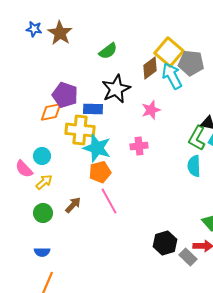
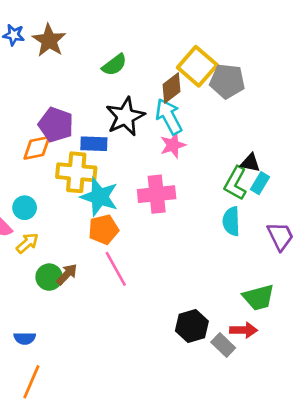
cyan arrow: (172, 76) -> (169, 117), moved
pink cross: (139, 146) -> (157, 194), size x1.5
green circle: (43, 213) -> (49, 277), moved

